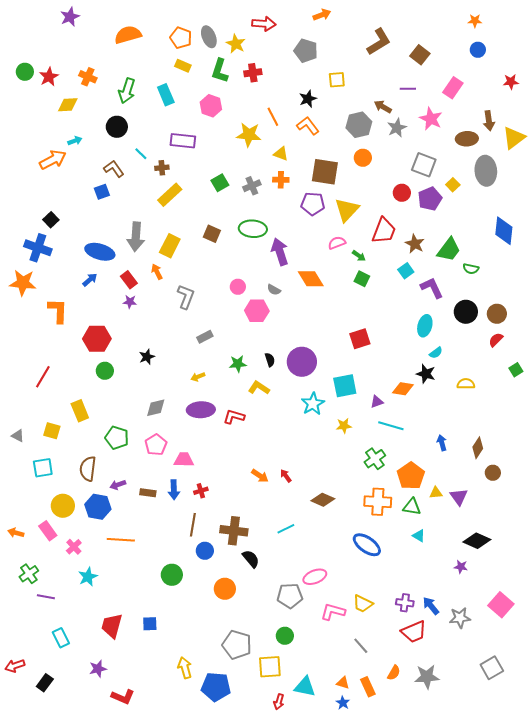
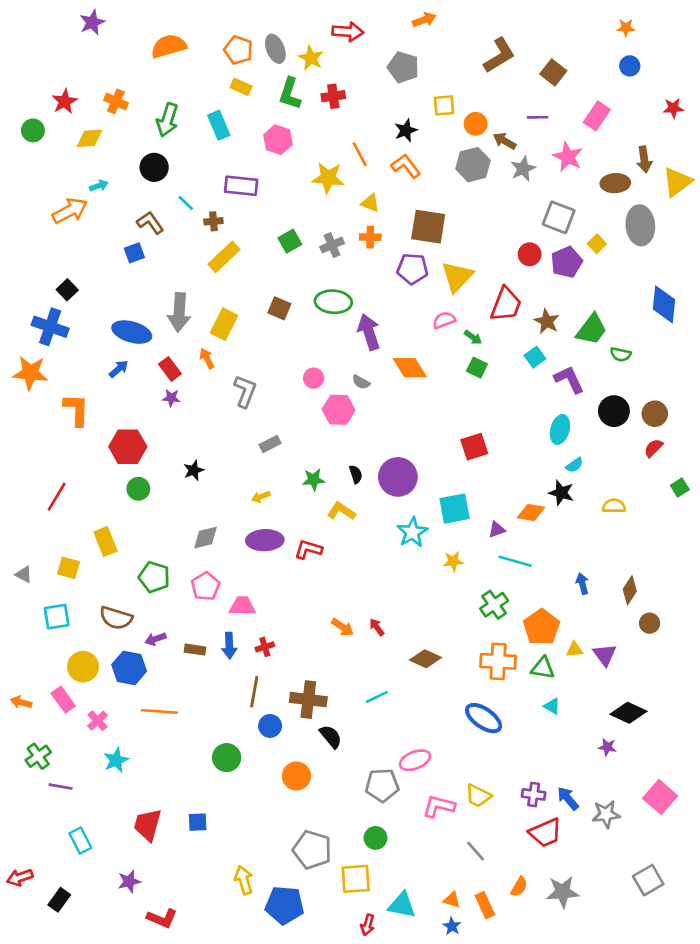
green circle: (25, 72) -> (33, 130), moved
orange circle: (363, 158) -> (476, 124), moved
brown semicircle: (88, 469) -> (116, 618), turned -80

